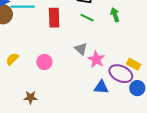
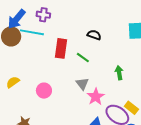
green arrow: (115, 15) -> (119, 73), moved
green line: (87, 18) -> (83, 58), moved

